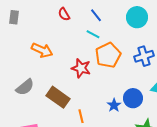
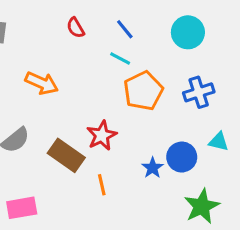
red star: (81, 68) -> (102, 135), moved, turned 30

